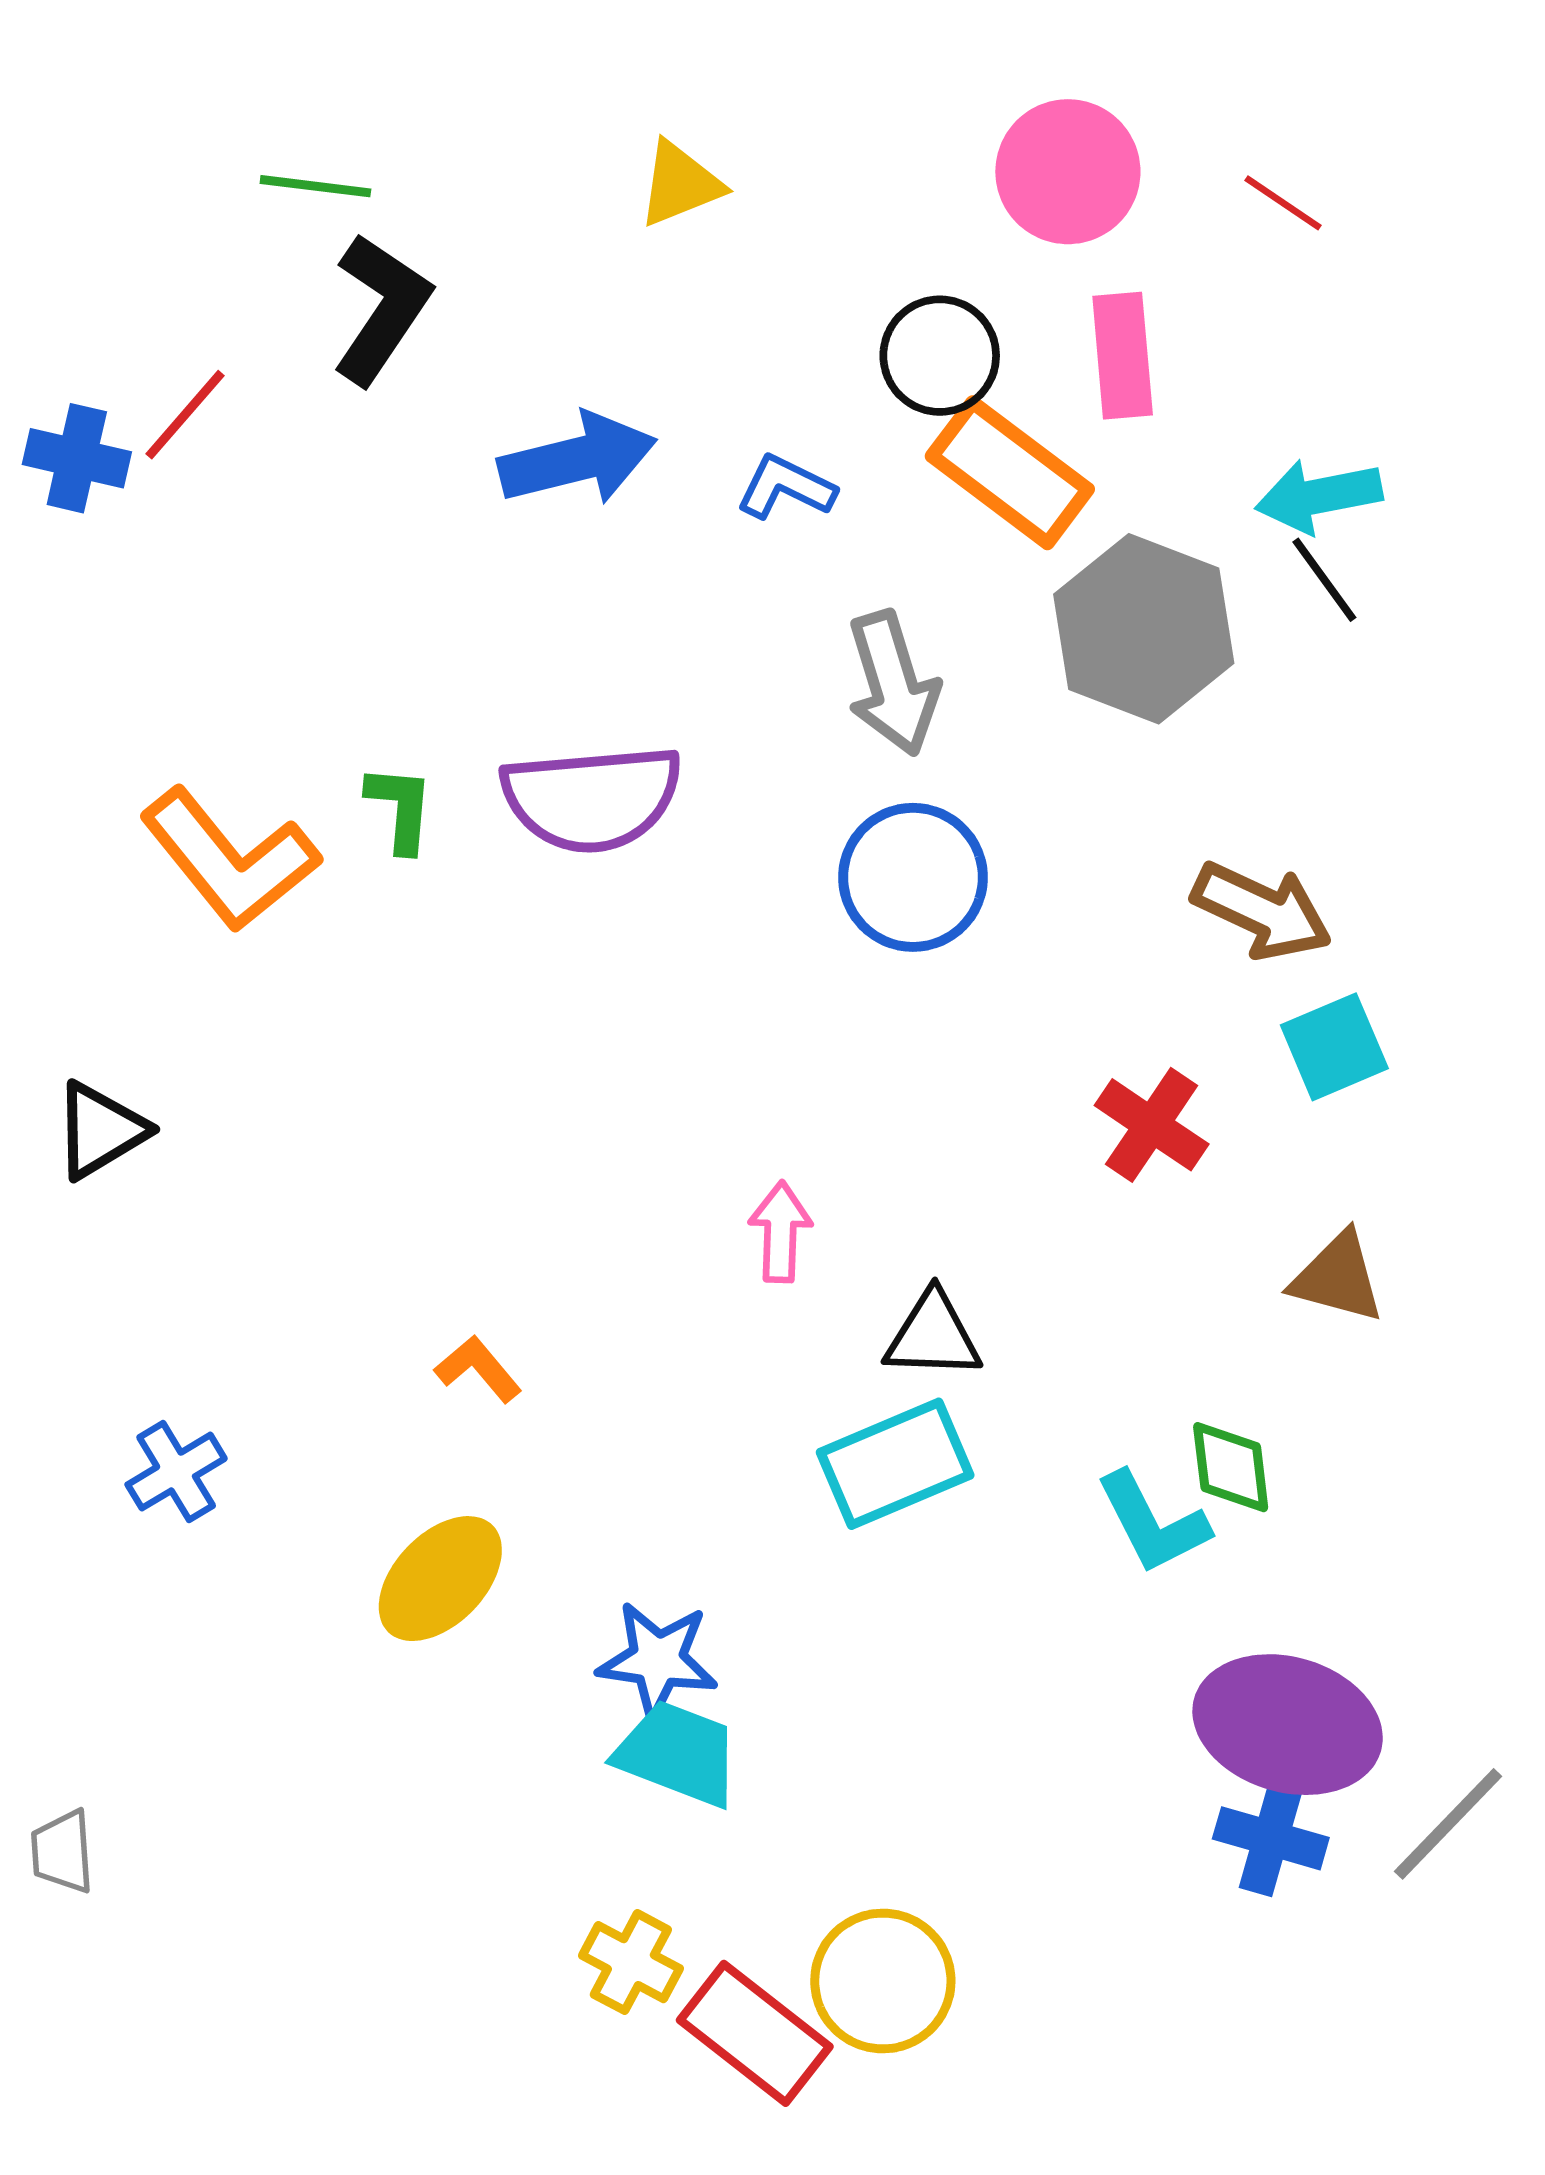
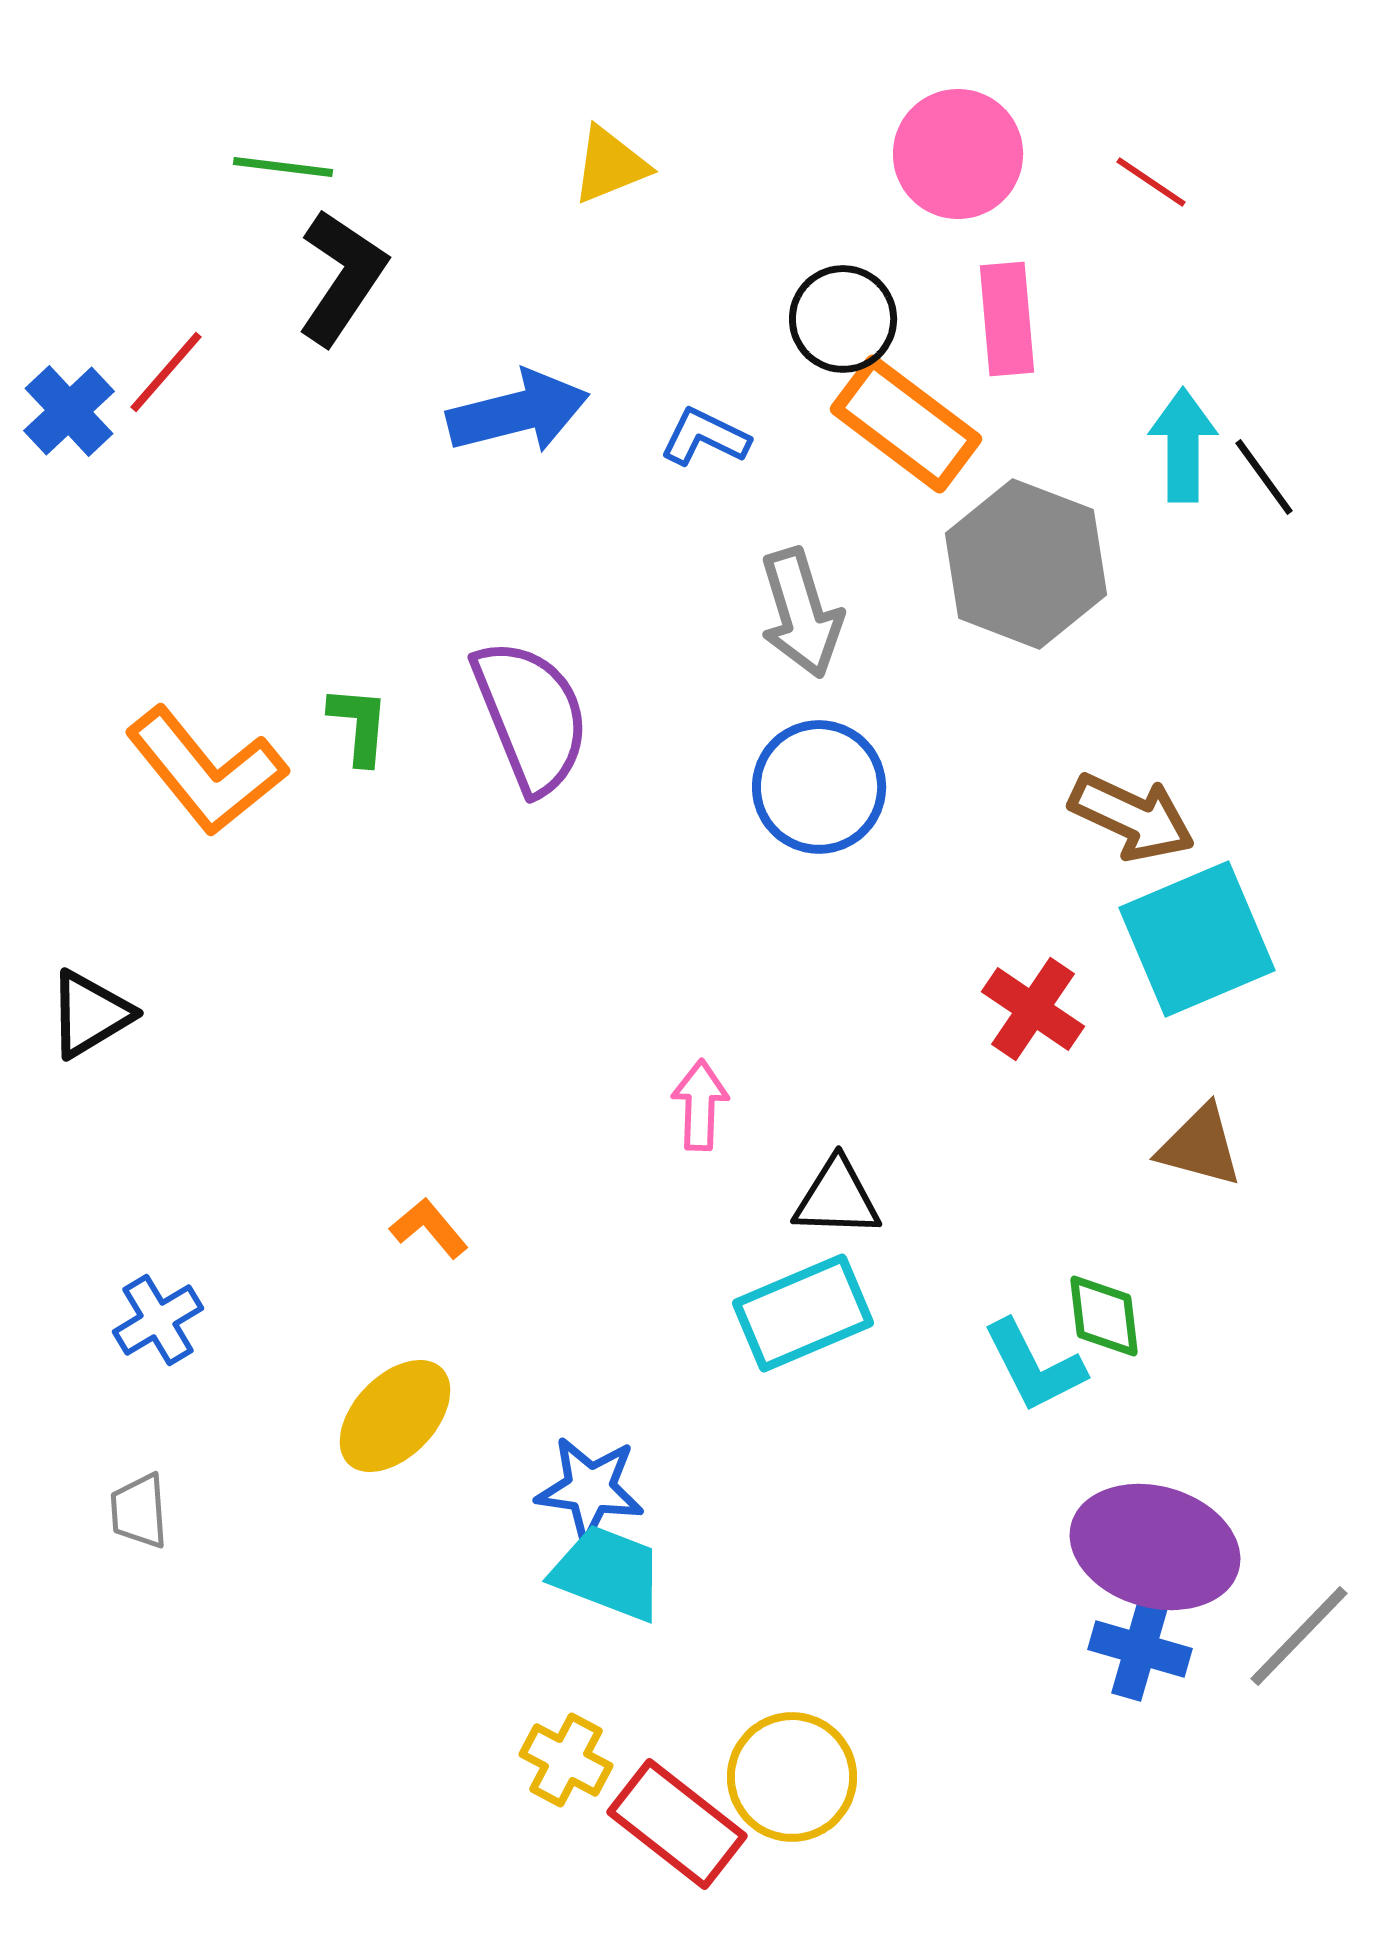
blue cross: (77, 458) -> (69, 411), turned 34
cyan arrow: (1319, 496) -> (1183, 445), turned 101
black line: (1324, 580) -> (1264, 477), moved
purple semicircle: (592, 798) -> (531, 716), turned -107
cyan square: (1334, 1047) -> (1197, 939), size x1.6
gray trapezoid: (62, 1852) -> (139, 1511), moved

